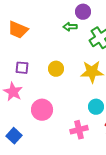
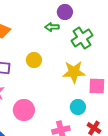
yellow circle: (56, 69) -> (34, 60), moved

